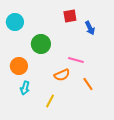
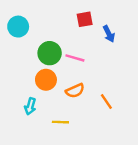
pink line: (76, 60) -> (75, 58), moved
orange circle: (19, 66) -> (46, 80), moved
yellow line: (50, 101) -> (60, 122), turned 64

